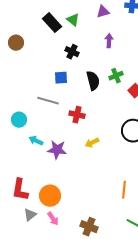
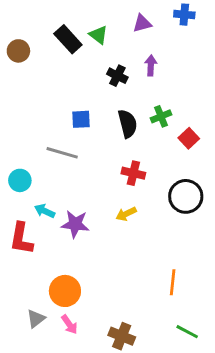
brown circle: (16, 43) -> (18, 51), moved
black cross: (72, 52) -> (117, 76), moved
red cross: (77, 115) -> (133, 173), moved
red L-shape: (20, 190) -> (21, 239), moved

